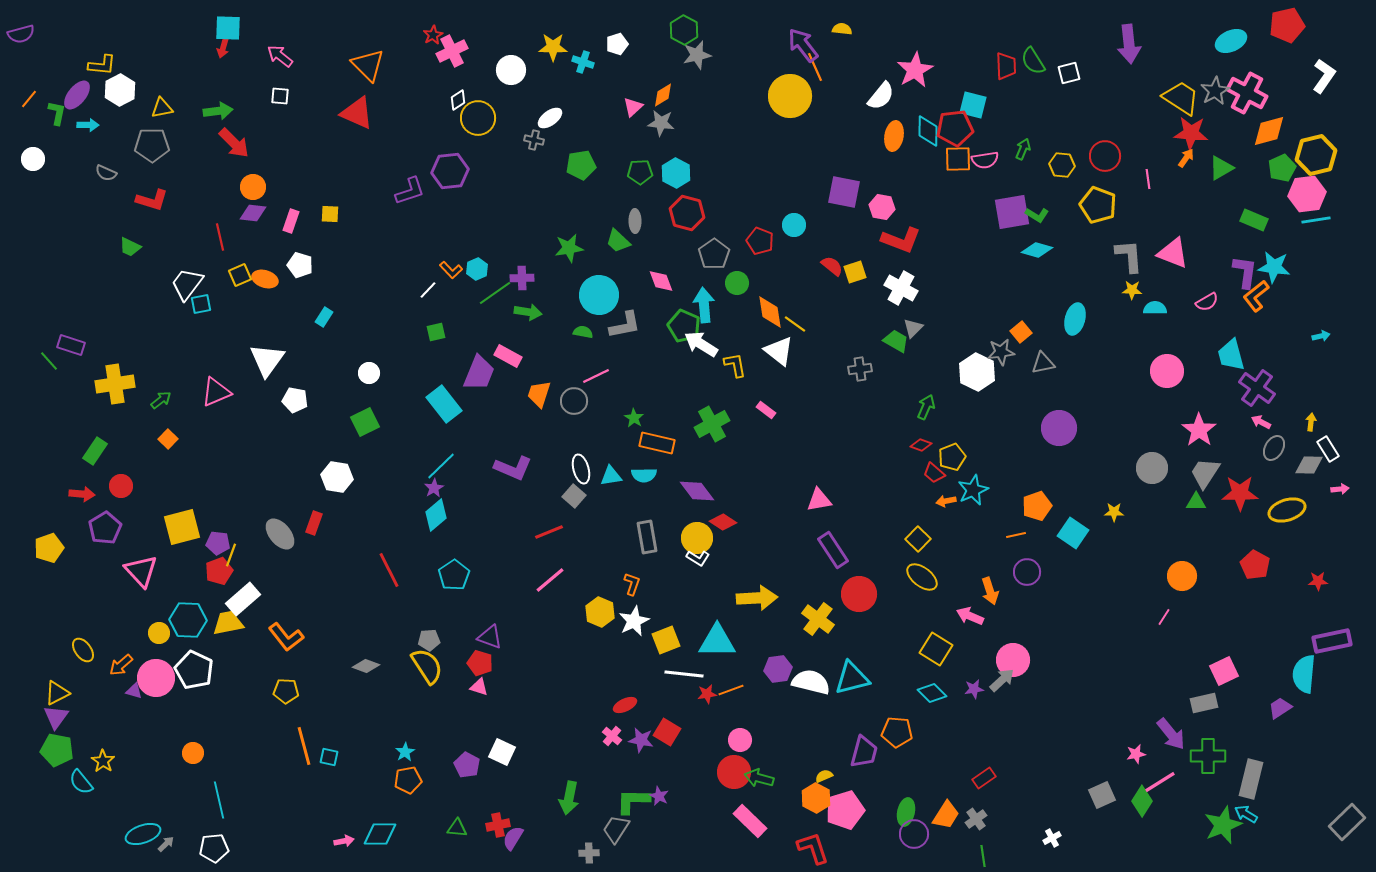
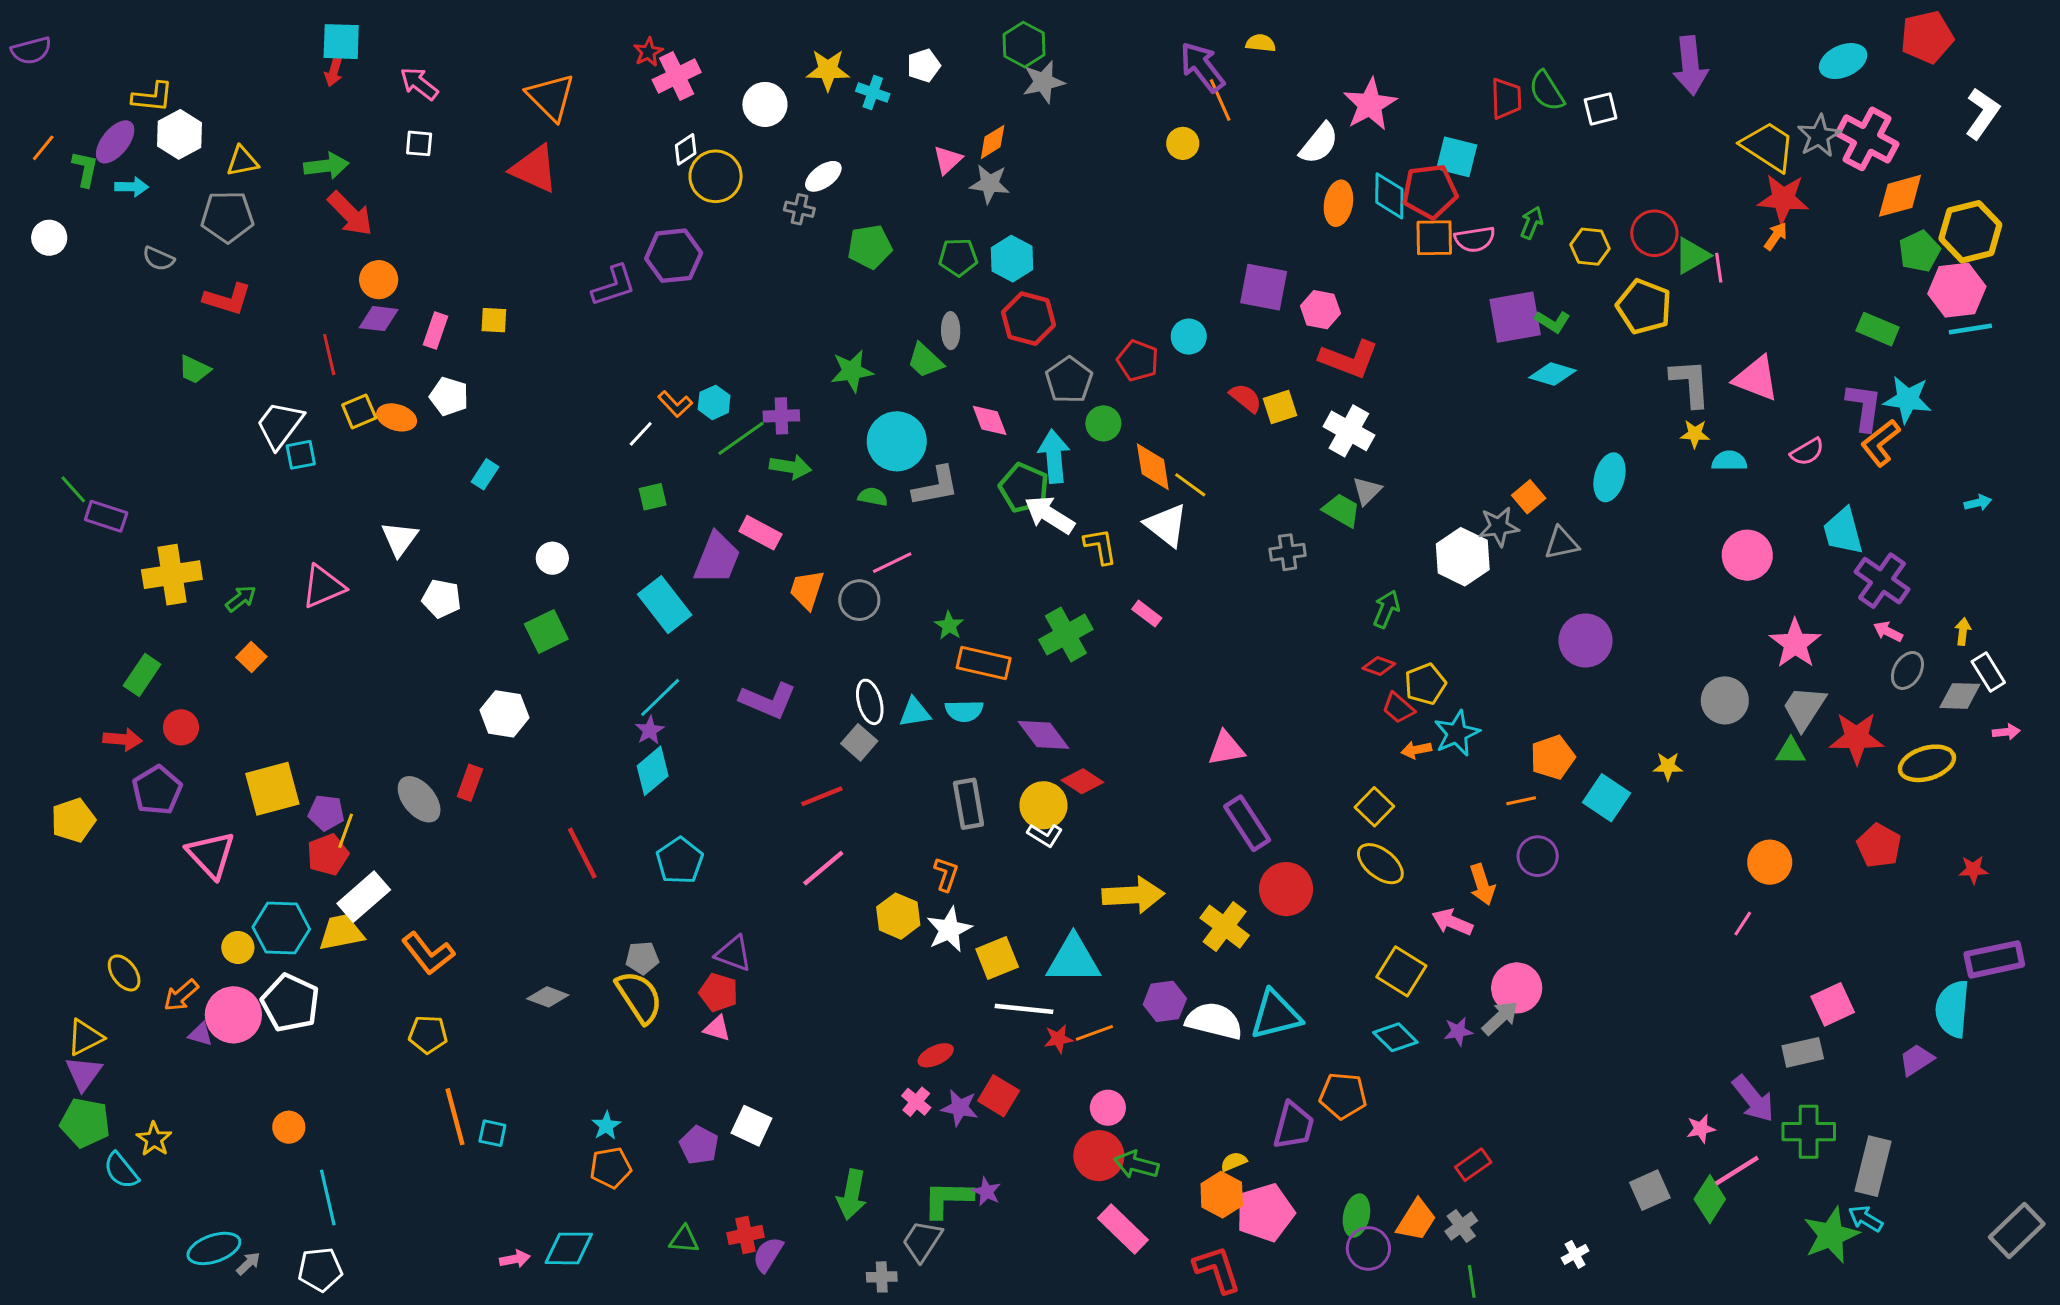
yellow circle: (790, 96) -> (1183, 143), size x0.5
green triangle: (1221, 168) -> (1692, 256), moved
white triangle: (267, 360) -> (400, 539), size x0.7
green line: (49, 361) -> (73, 489), moved

